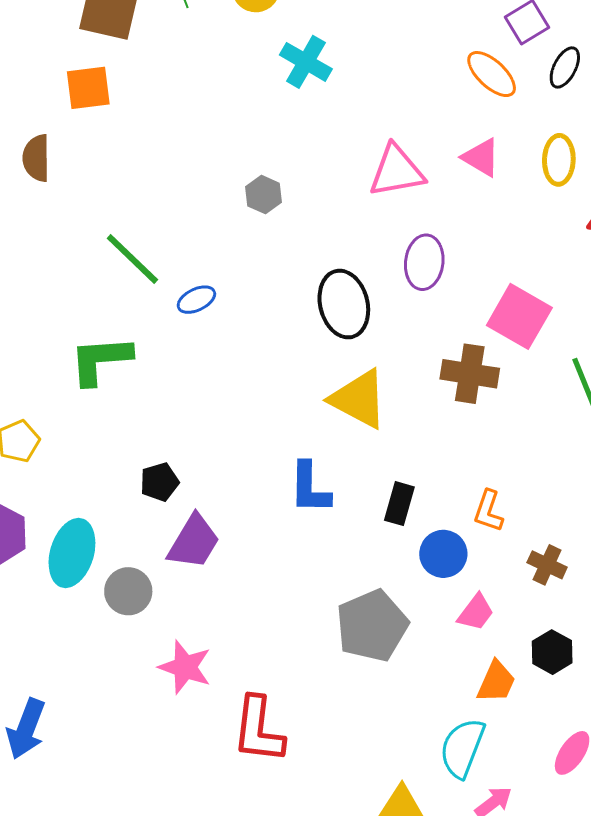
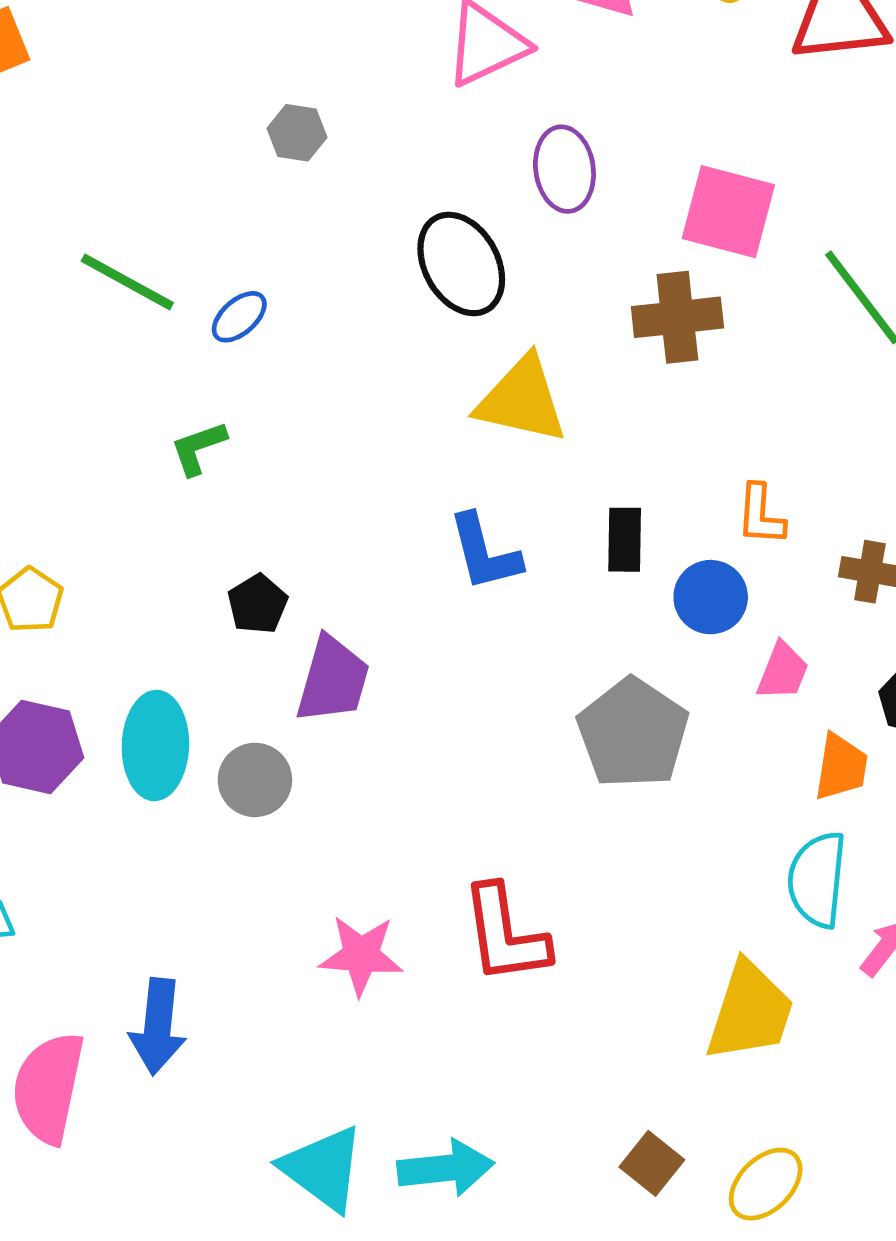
green L-shape: (101, 360) -> (198, 448), moved, size x0.6
pink star: (185, 667) -> (361, 955), moved

